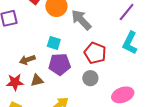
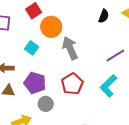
cyan square: (54, 43) -> (32, 48), moved
gray circle: (90, 78) -> (46, 104), moved

